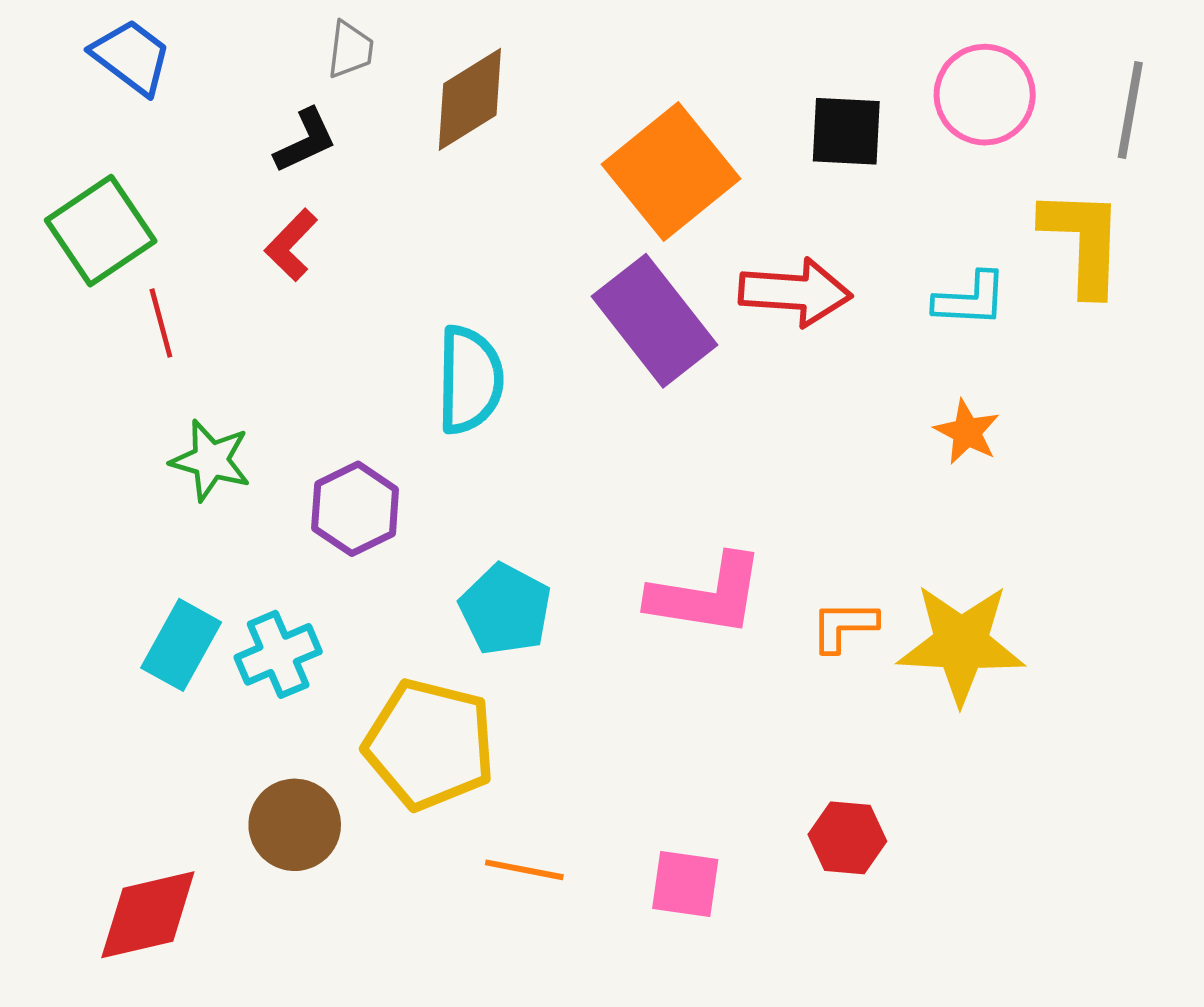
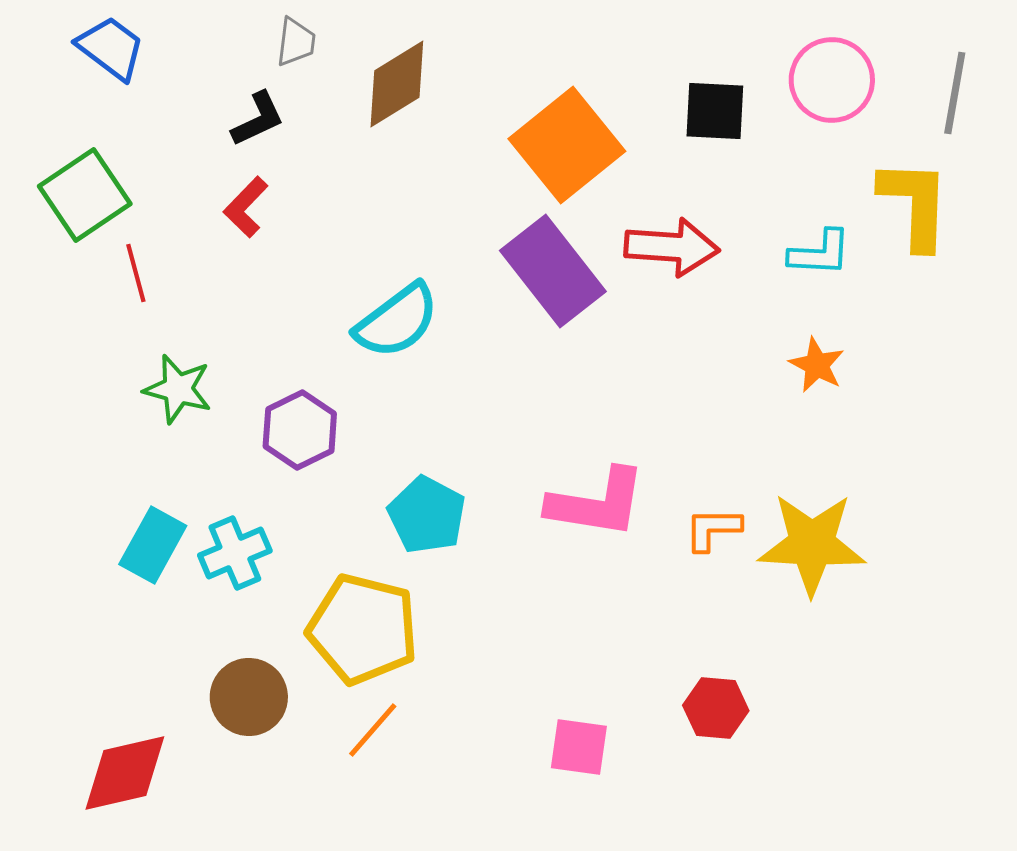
cyan semicircle: (470, 380) -> (397, 321), turned 52
orange line: (524, 870) -> (373, 730), moved, turned -60

